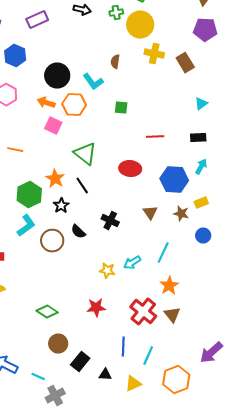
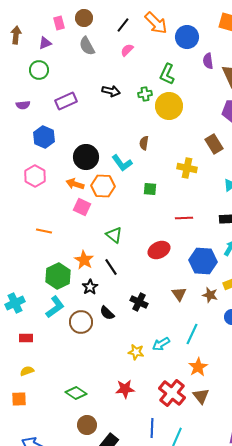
yellow cross: (154, 54) -> (187, 168), moved
green triangle: (85, 154) -> (114, 235), size x0.7
red ellipse: (130, 169) -> (159, 250), turned -30

